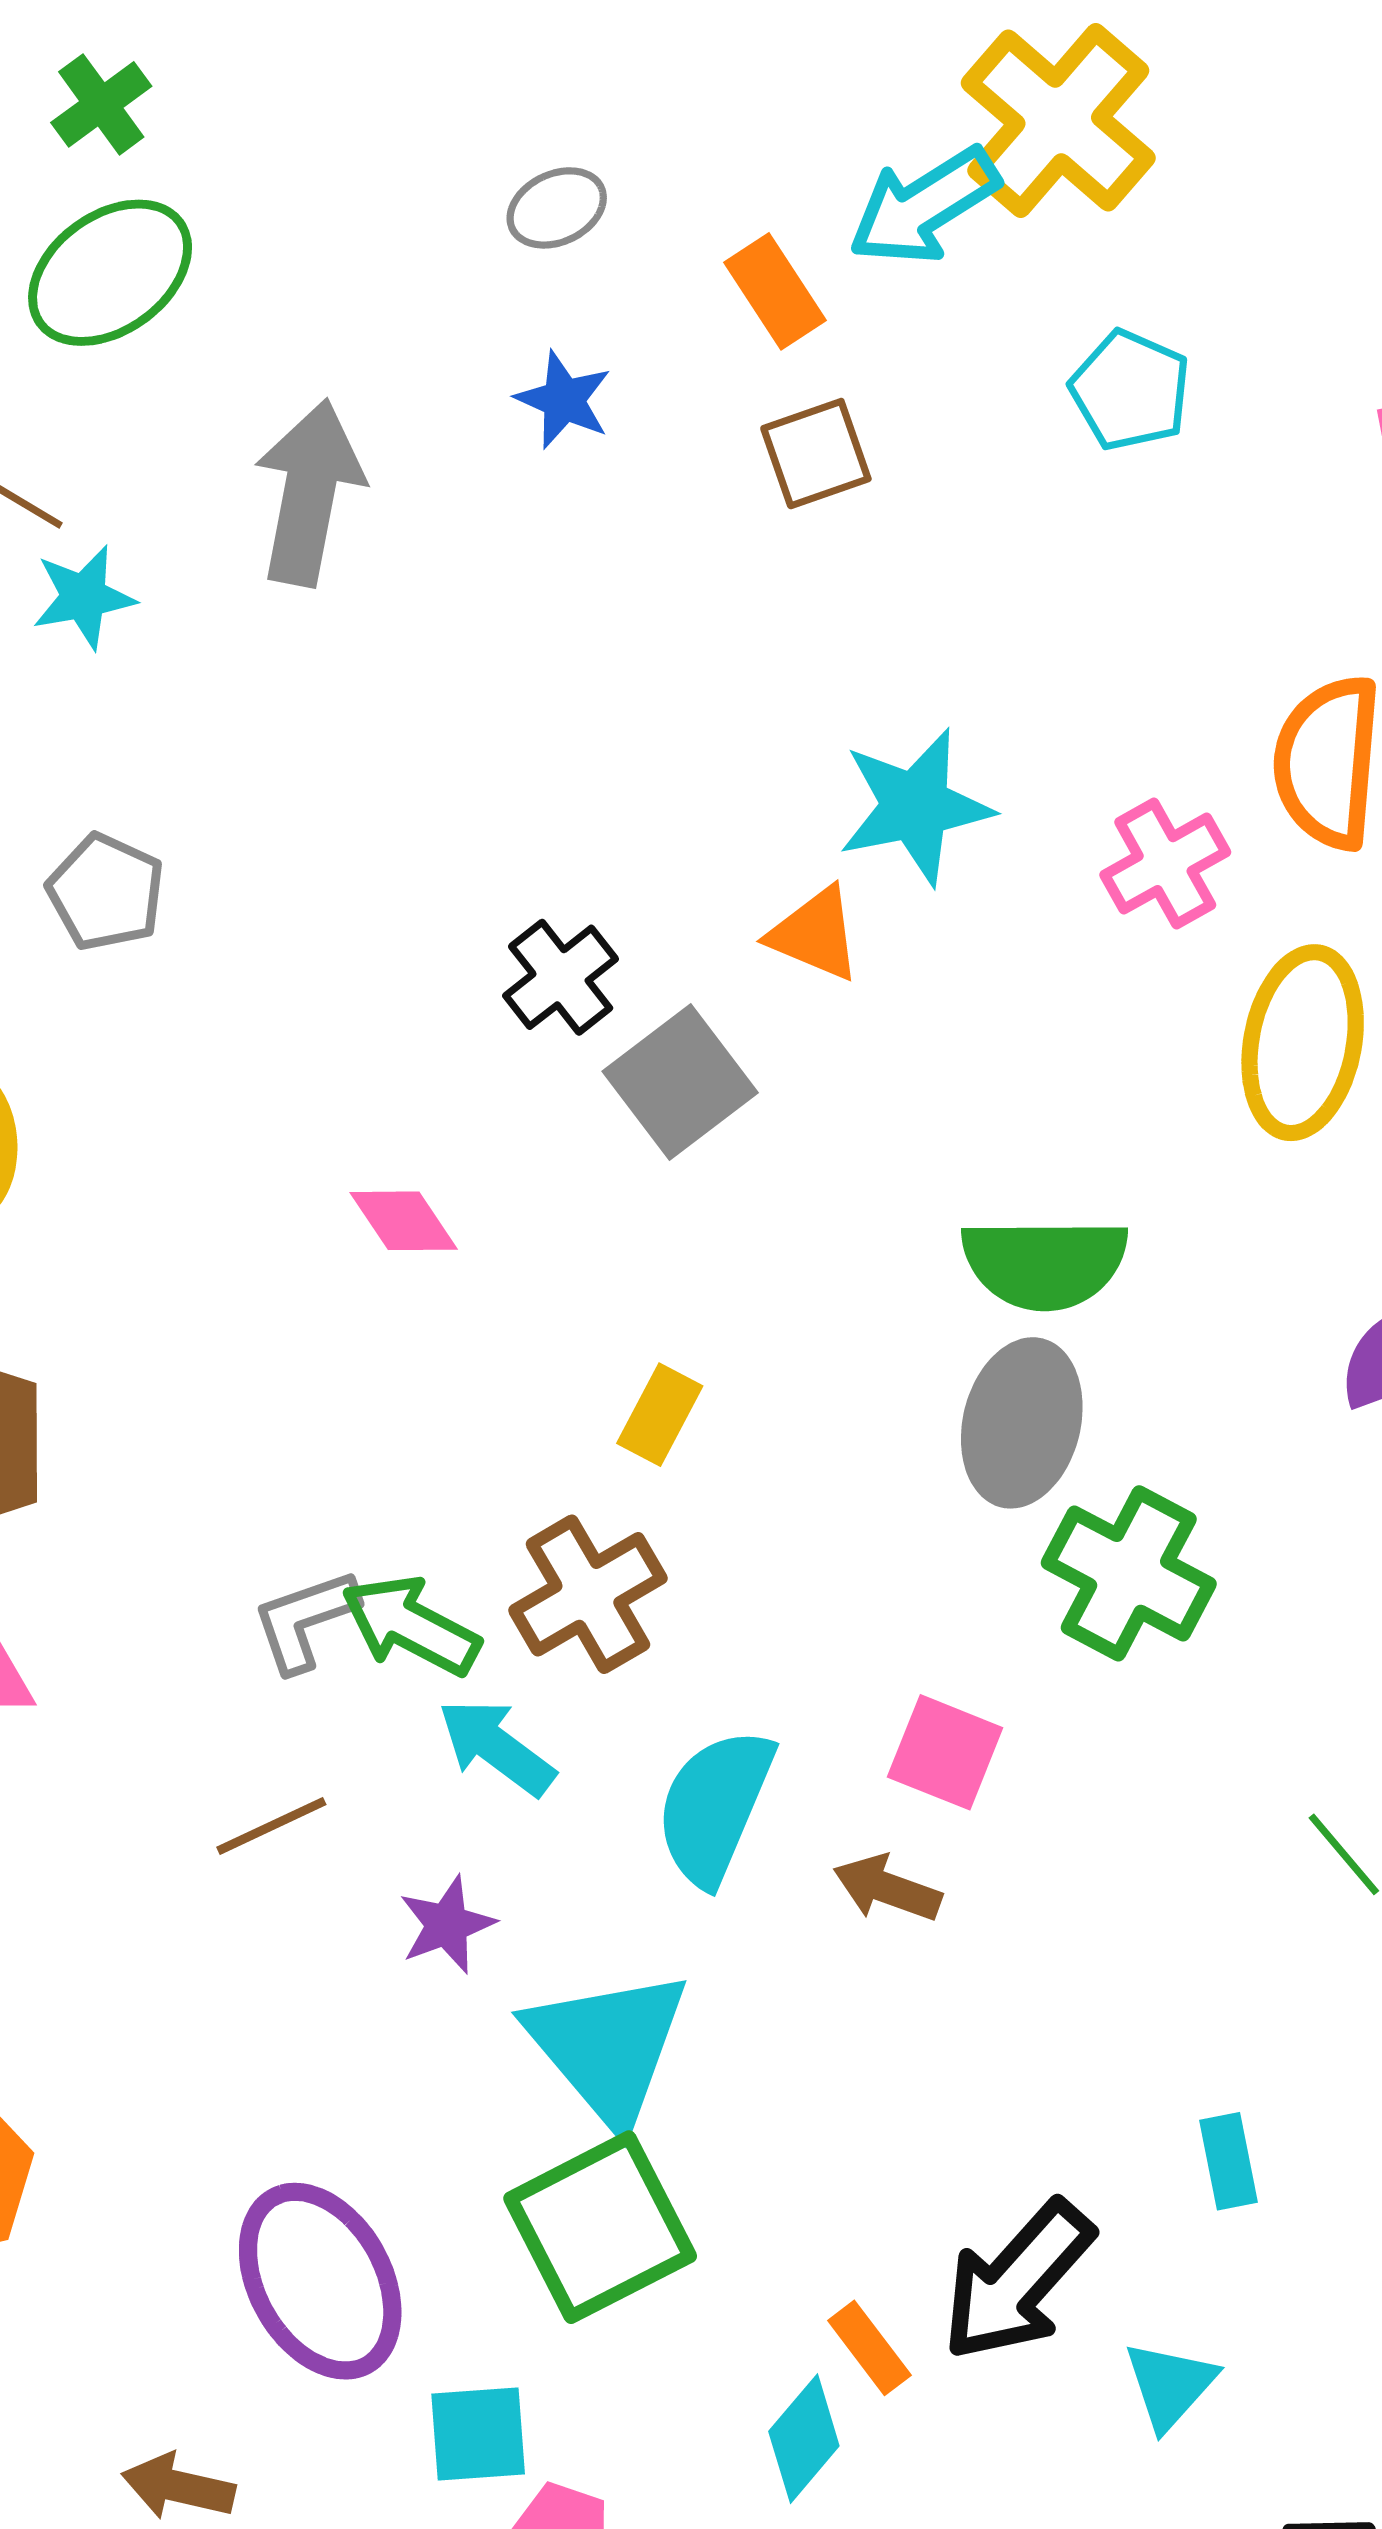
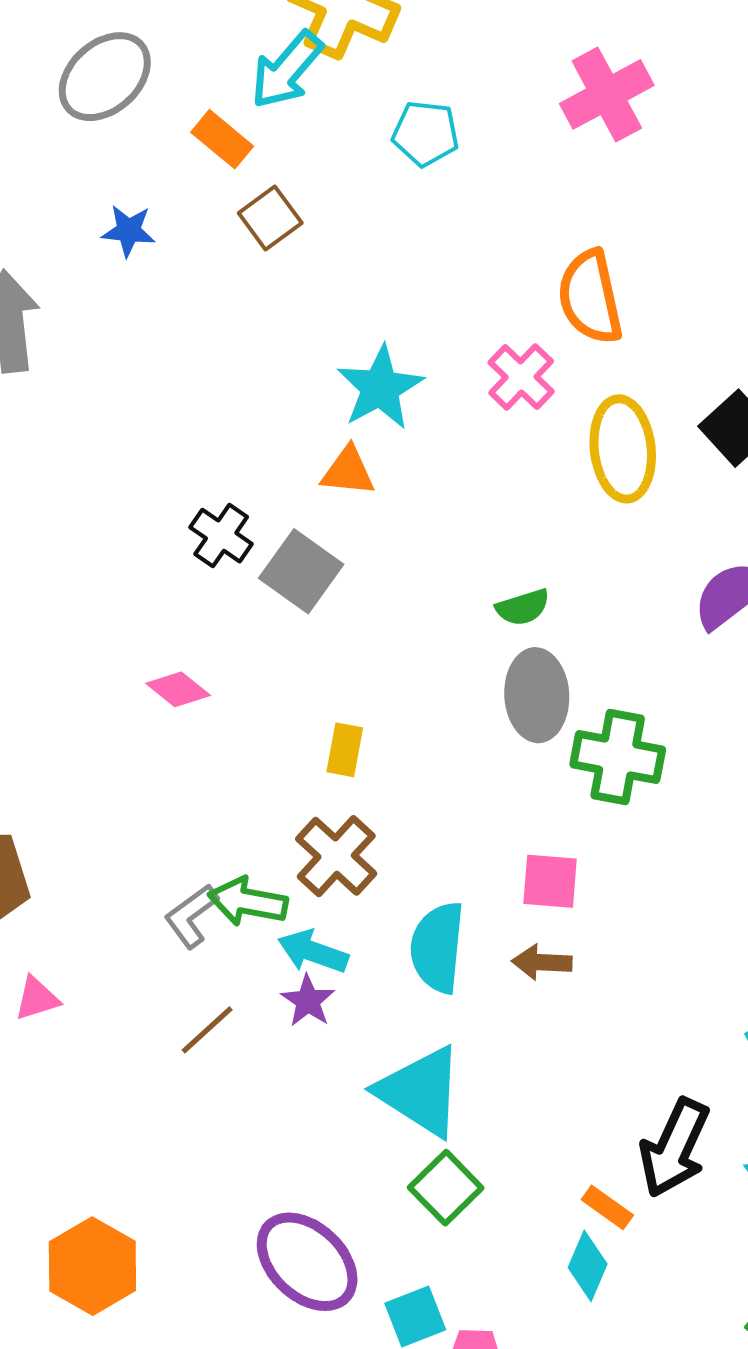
gray ellipse: (557, 208) -> (105, 77), moved, size x1.8
green semicircle: (1045, 1263) -> (523, 607), size x0.6
purple star: (447, 1925) -> (308, 1001), moved
green square: (600, 2227) -> (446, 1188), size x0.7

